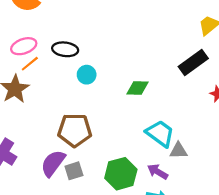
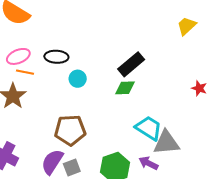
black rectangle: (193, 63) -> (131, 64), moved
orange line: (30, 64) -> (25, 72), turned 54
gray triangle: (178, 151) -> (166, 143), size x1.6

